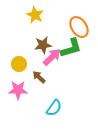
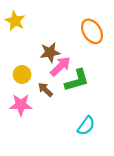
yellow star: (35, 15) -> (15, 21), moved
green L-shape: (71, 48) -> (77, 80), moved
cyan semicircle: (54, 108) -> (86, 126), moved

